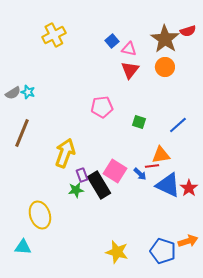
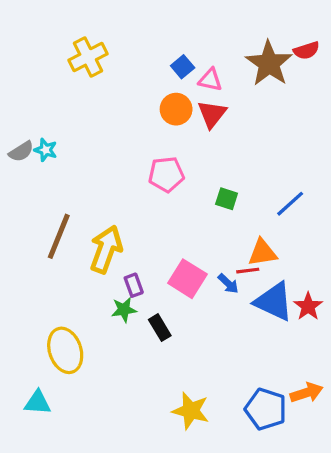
orange circle: (165, 67) -> (176, 109), moved
brown line: (22, 133) -> (59, 236), moved
black rectangle: (99, 185) -> (160, 328), moved, size x0.6

